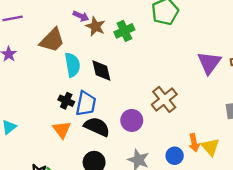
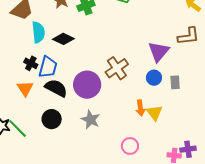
purple triangle: (209, 63) -> (159, 52), moved
black diamond: (101, 70) -> (63, 39), turned -55
purple circle: (132, 120) -> (87, 85), size x1.4
blue circle: (175, 156) -> (154, 78), moved

